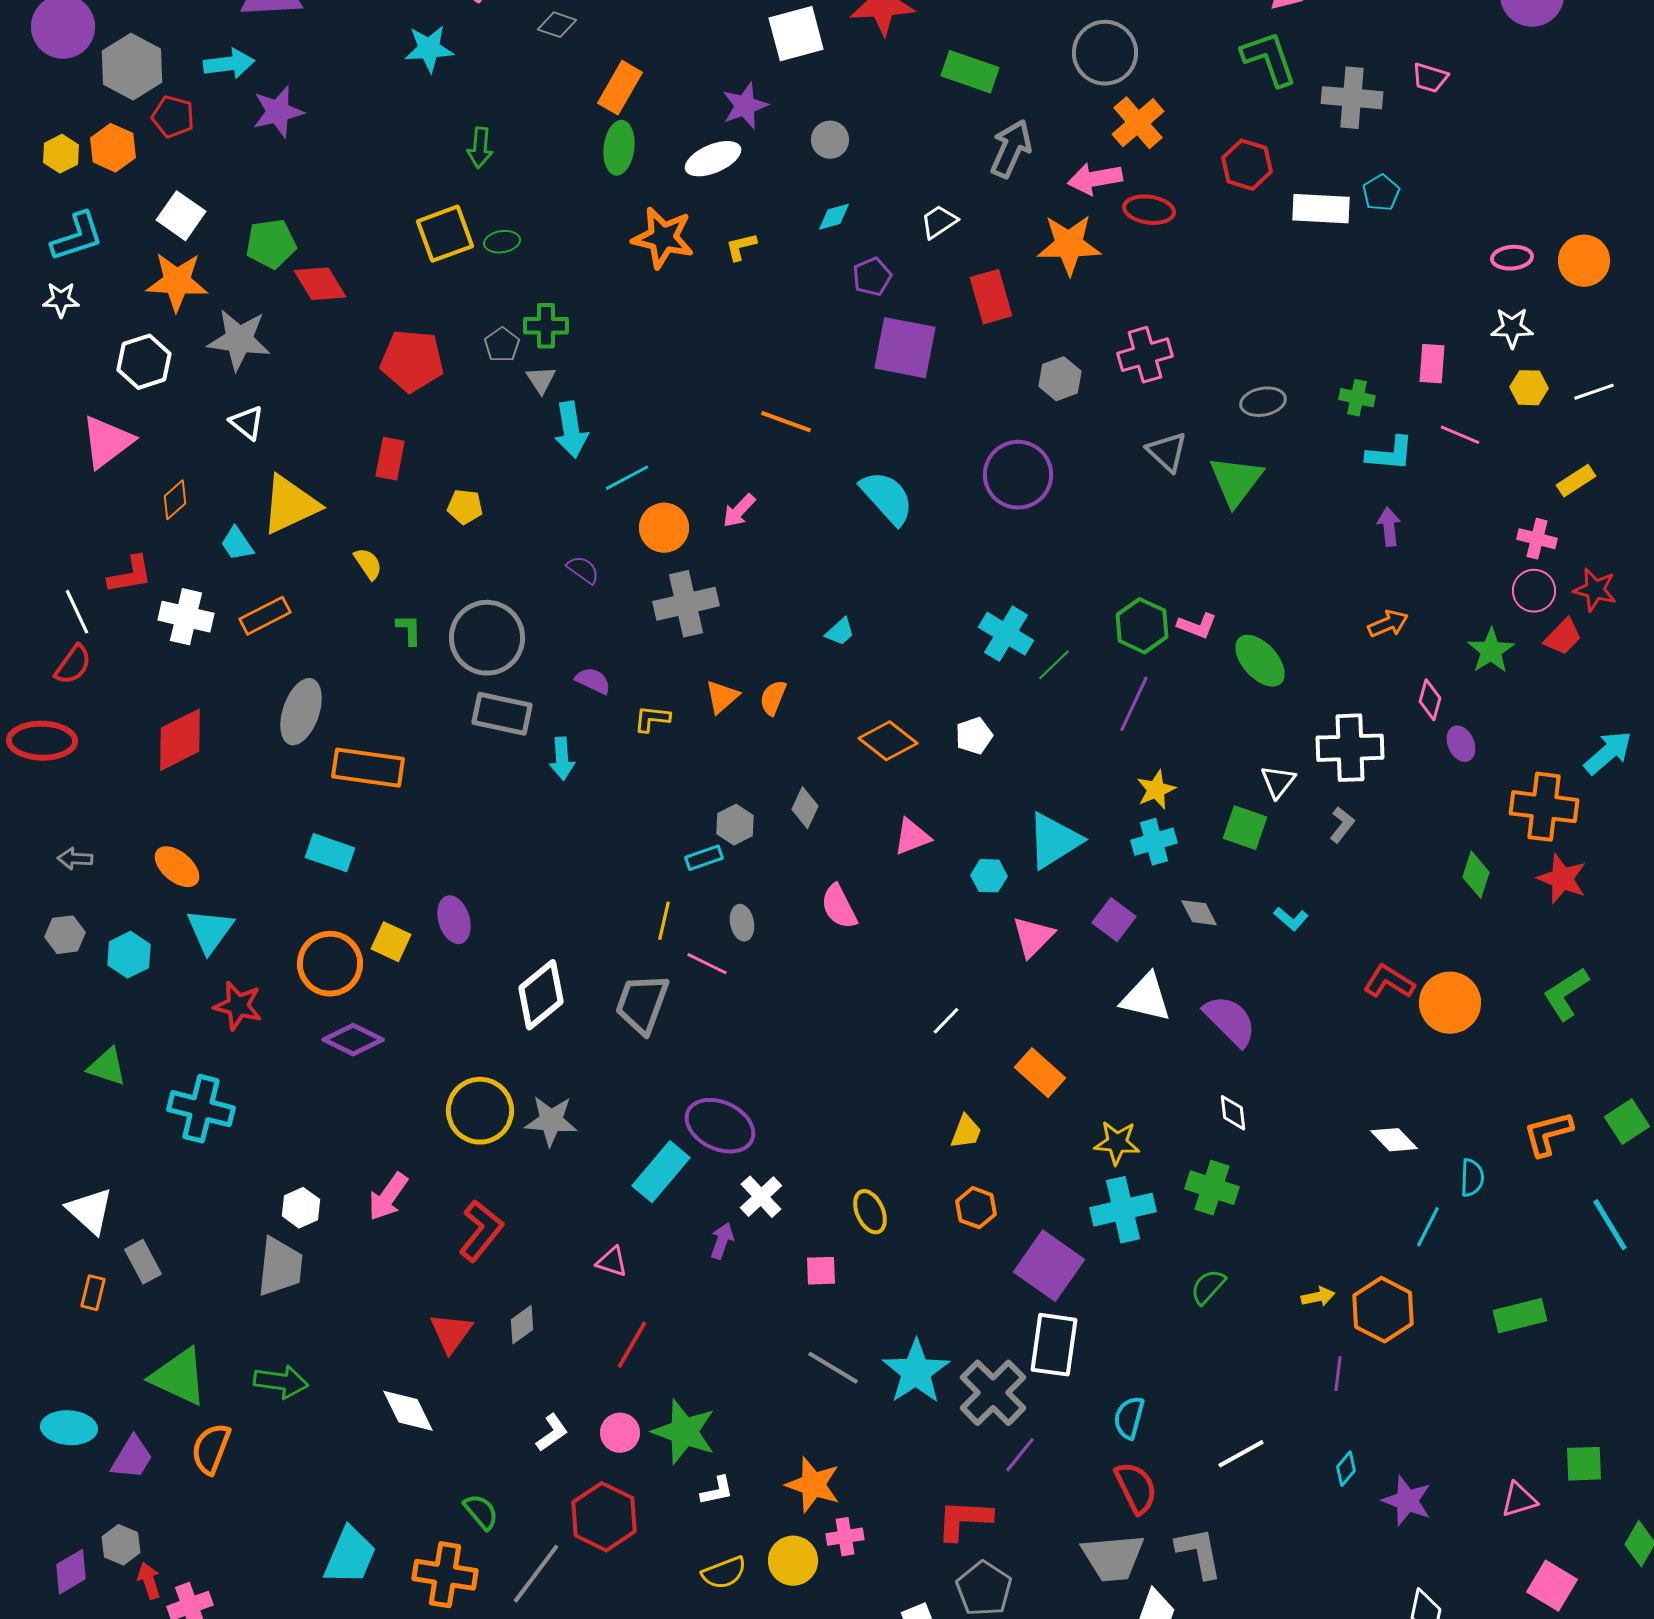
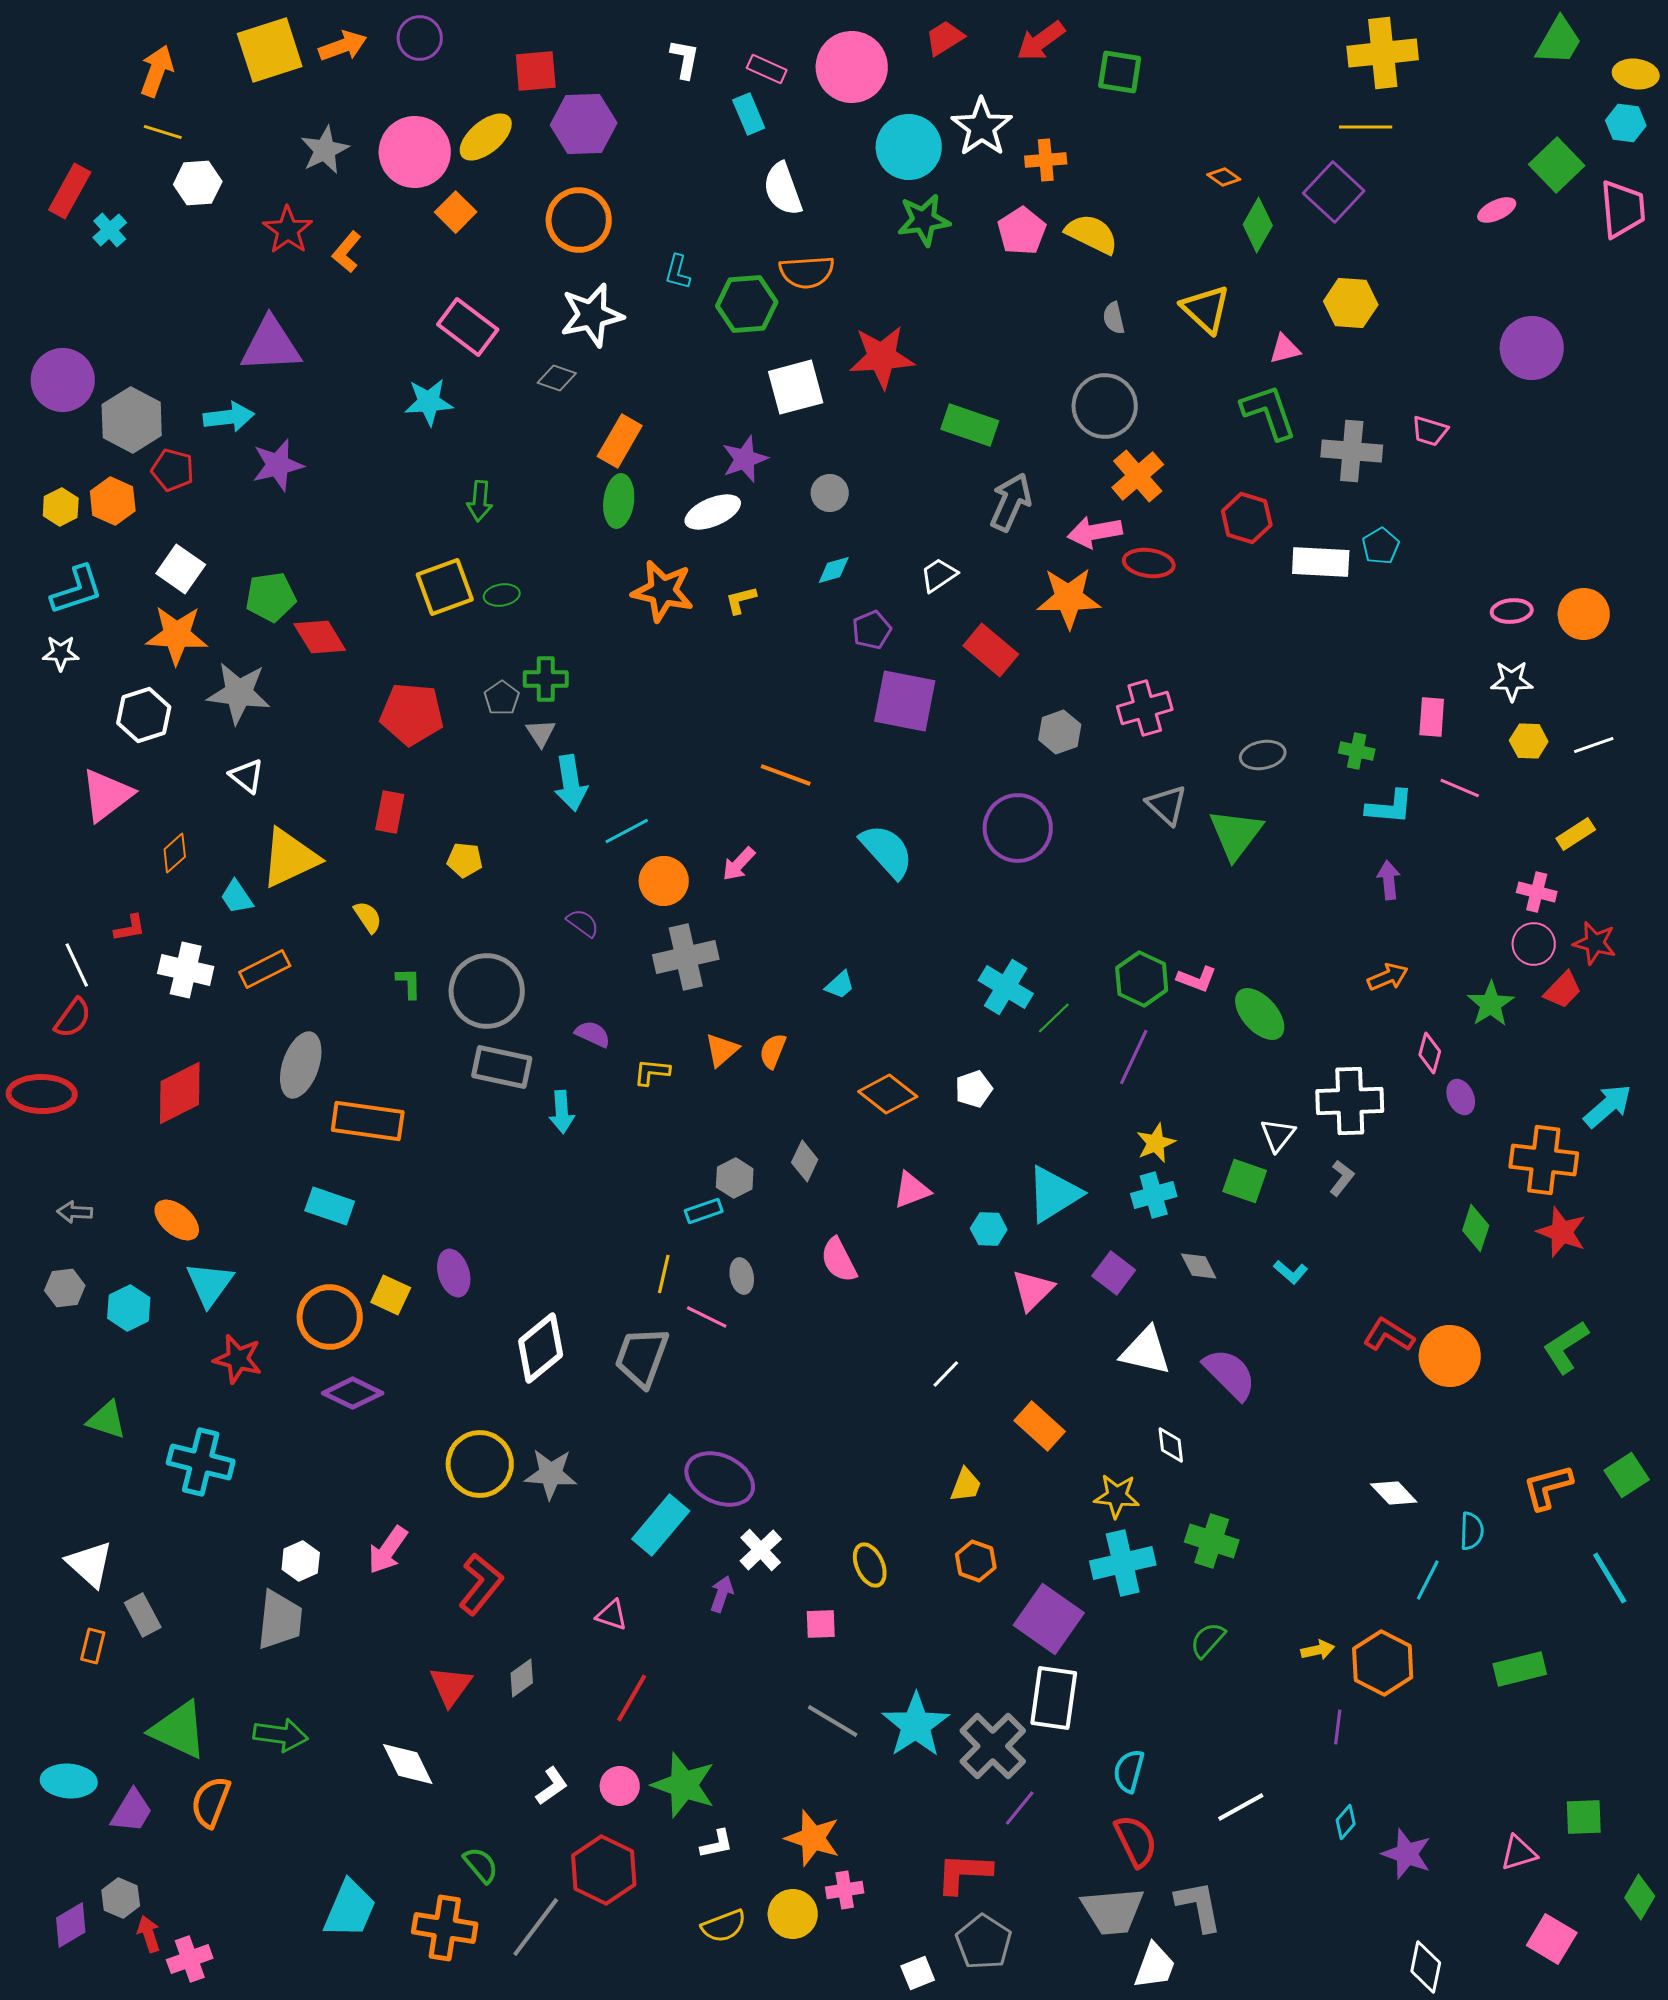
red rectangle: (991, 297) -> (991, 650), turned -34
red L-shape: (130, 575) -> (130, 928), size x0.7
white diamond: (1233, 1113) -> (1171, 1445), moved

